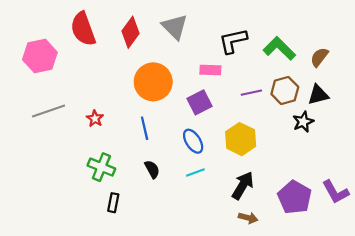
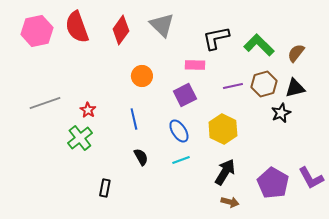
pink hexagon: (40, 56) -> (37, 31), moved
orange circle: (153, 82) -> (142, 76), size x0.6
green cross: (101, 167) -> (80, 138), moved, turned 30

